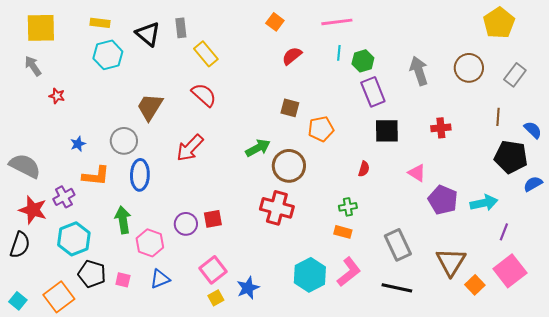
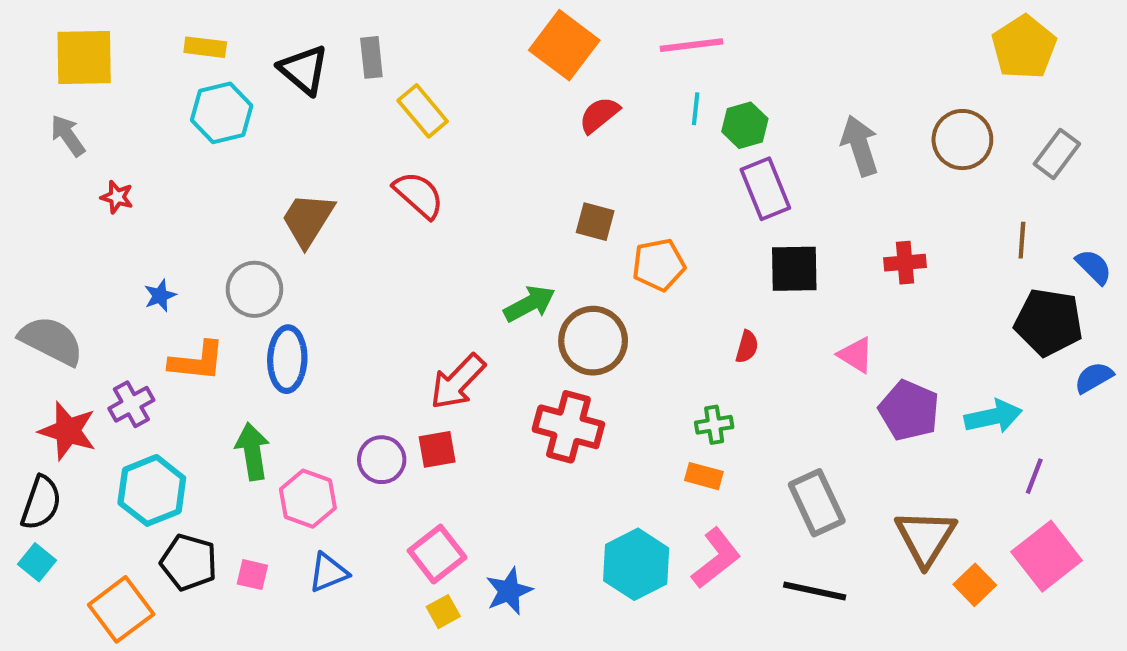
orange square: (275, 22) -> (564, 45), size x1.8
red arrow: (190, 148) -> (458, 382), moved
cyan square: (18, 301) -> (37, 562), moved

